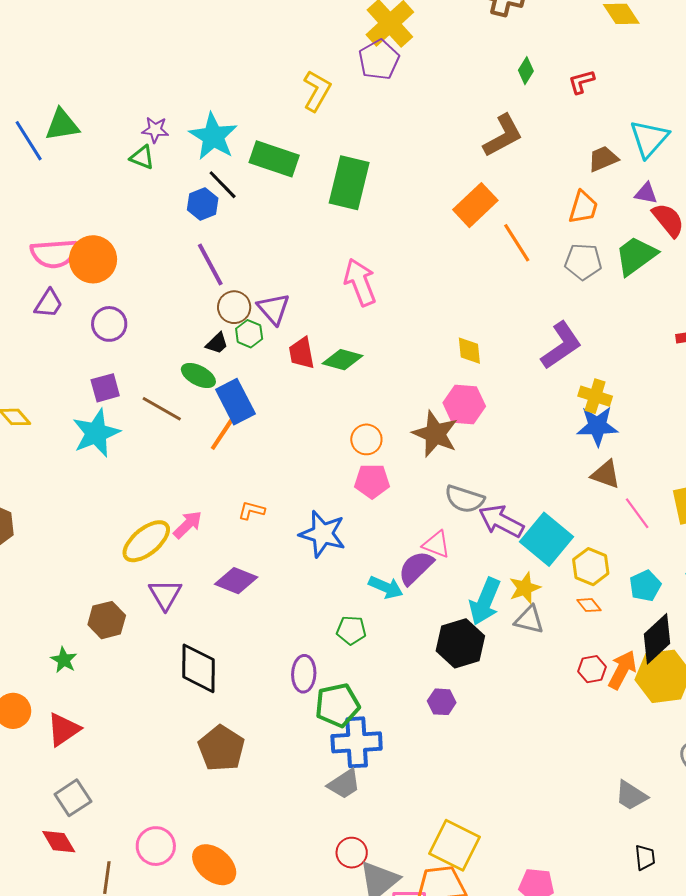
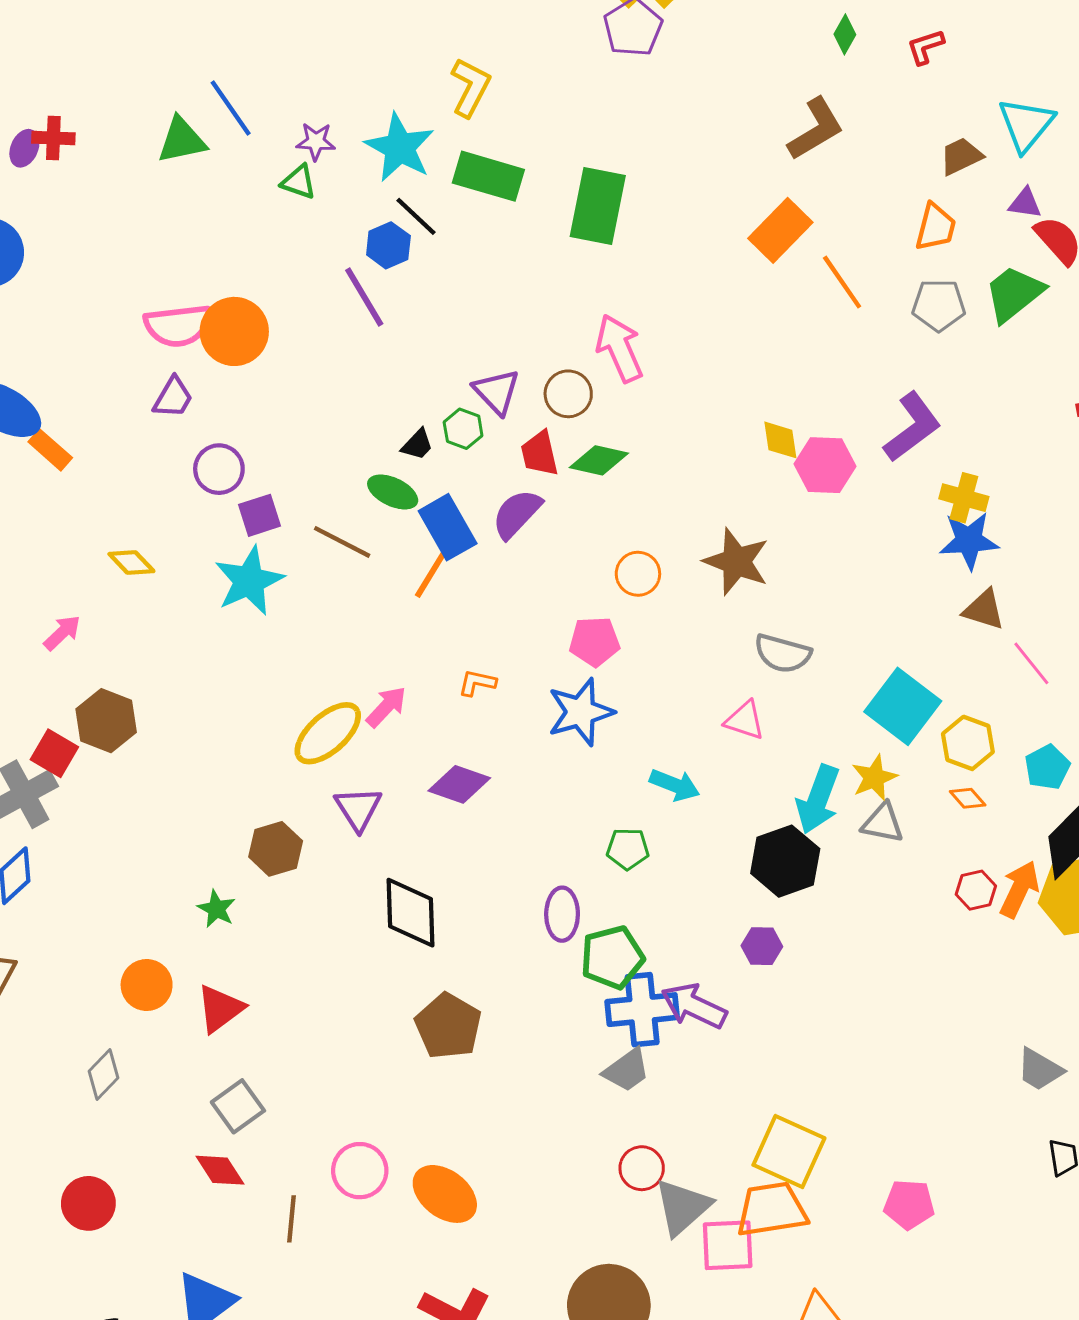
yellow L-shape: (317, 91) -> (470, 87), moved
blue line: (29, 141) -> (231, 108), moved
purple line: (210, 265) -> (364, 297), moved
brown circle: (234, 307) -> (568, 394), moved
purple circle: (109, 324) -> (219, 469), moved
pink hexagon: (464, 405) -> (825, 465), moved
pink pentagon: (372, 481) -> (594, 642), moved
purple arrow: (501, 521) -> (694, 1006), moved
blue star: (323, 534) -> (581, 712), turned -30
purple semicircle: (416, 568) -> (517, 514), moved

